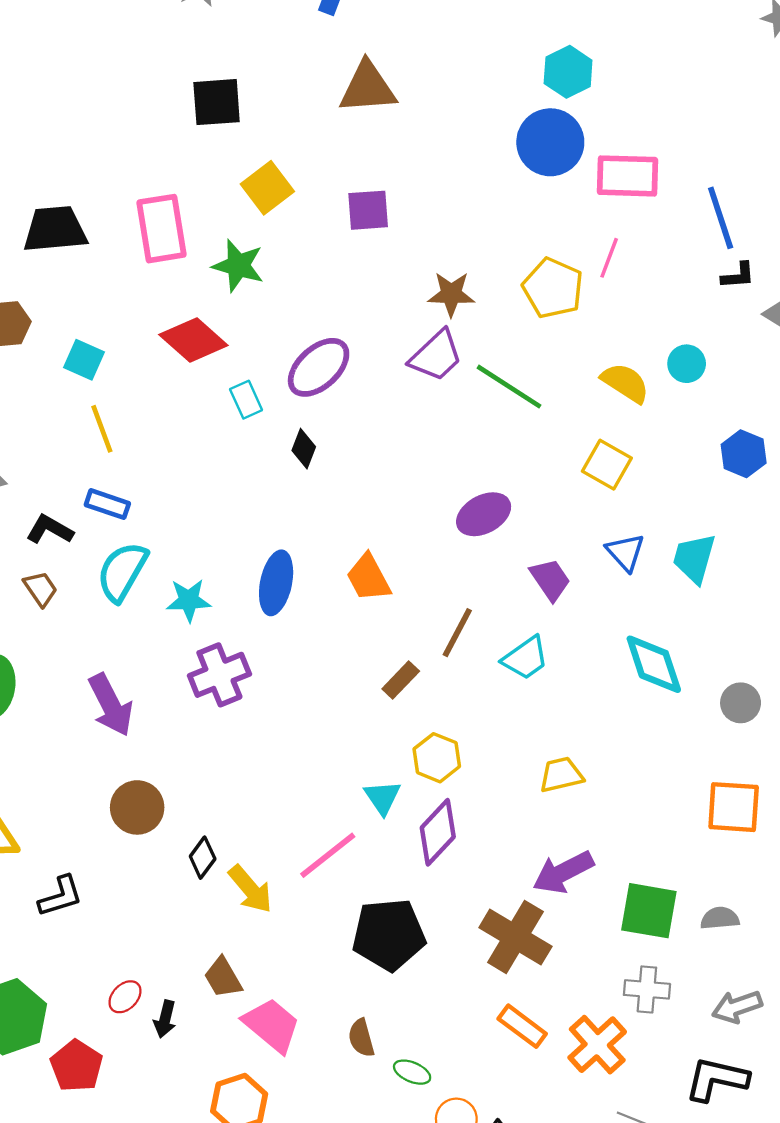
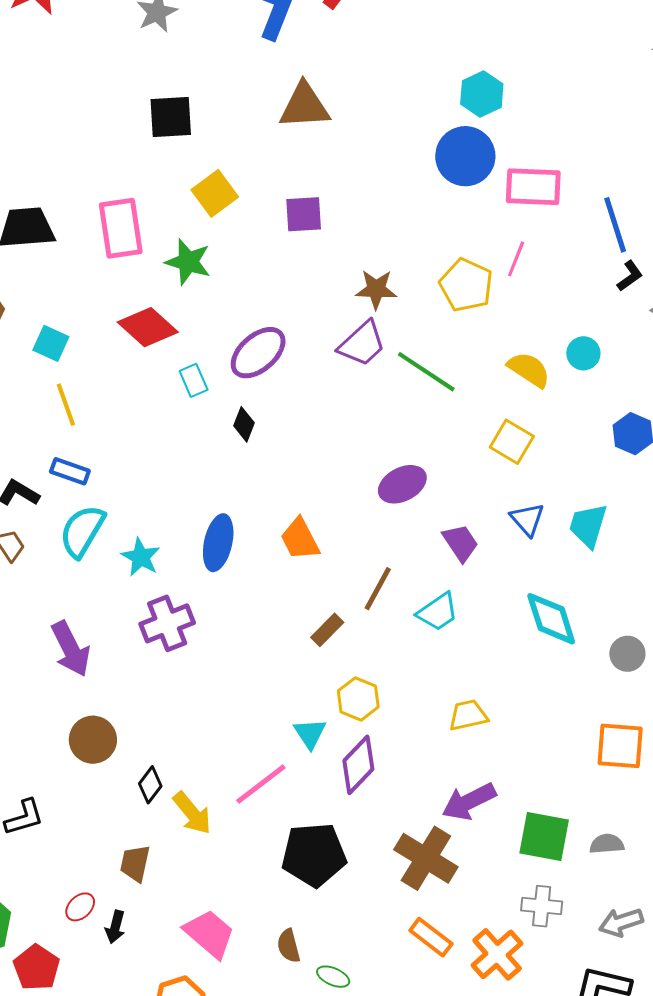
black L-shape: (738, 275) -> (630, 276), turned -32
cyan star: (189, 600) -> (141, 557), turned 30
brown trapezoid: (223, 978) -> (135, 863), moved, turned 42

